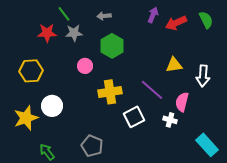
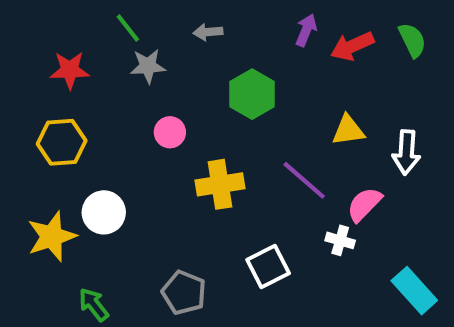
red star: (47, 33) -> (70, 70), moved
green hexagon: (112, 46) -> (252, 94), moved
pink semicircle: (182, 102) -> (364, 204), turned 30
white square: (134, 117) -> (268, 267), moved

